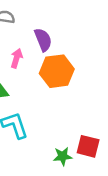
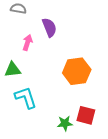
orange hexagon: (57, 71) -> (77, 71), moved

